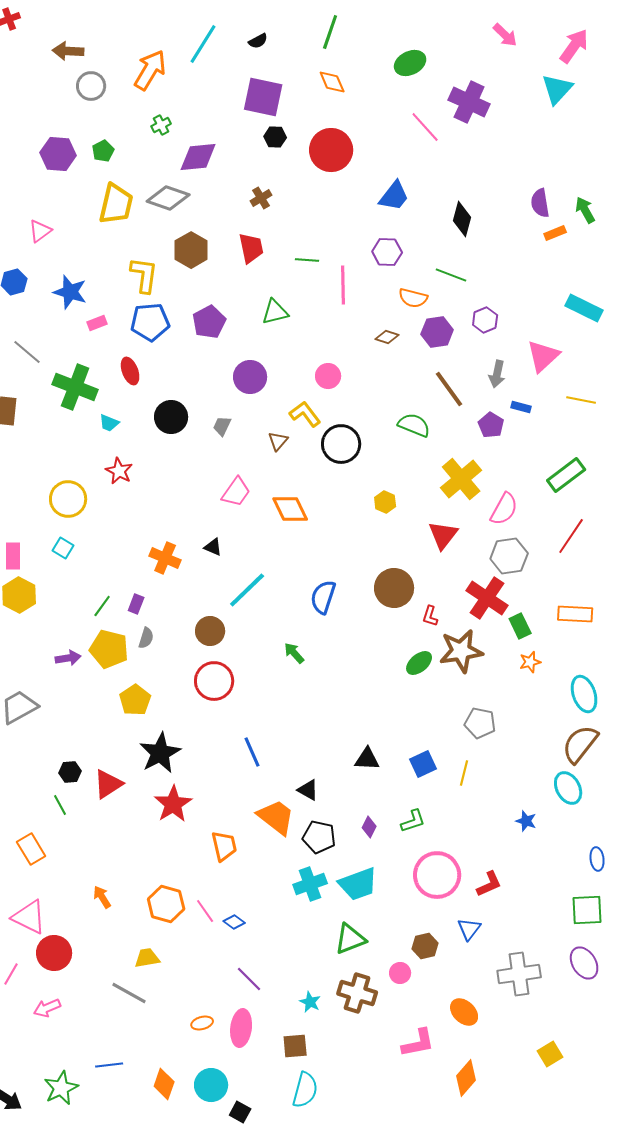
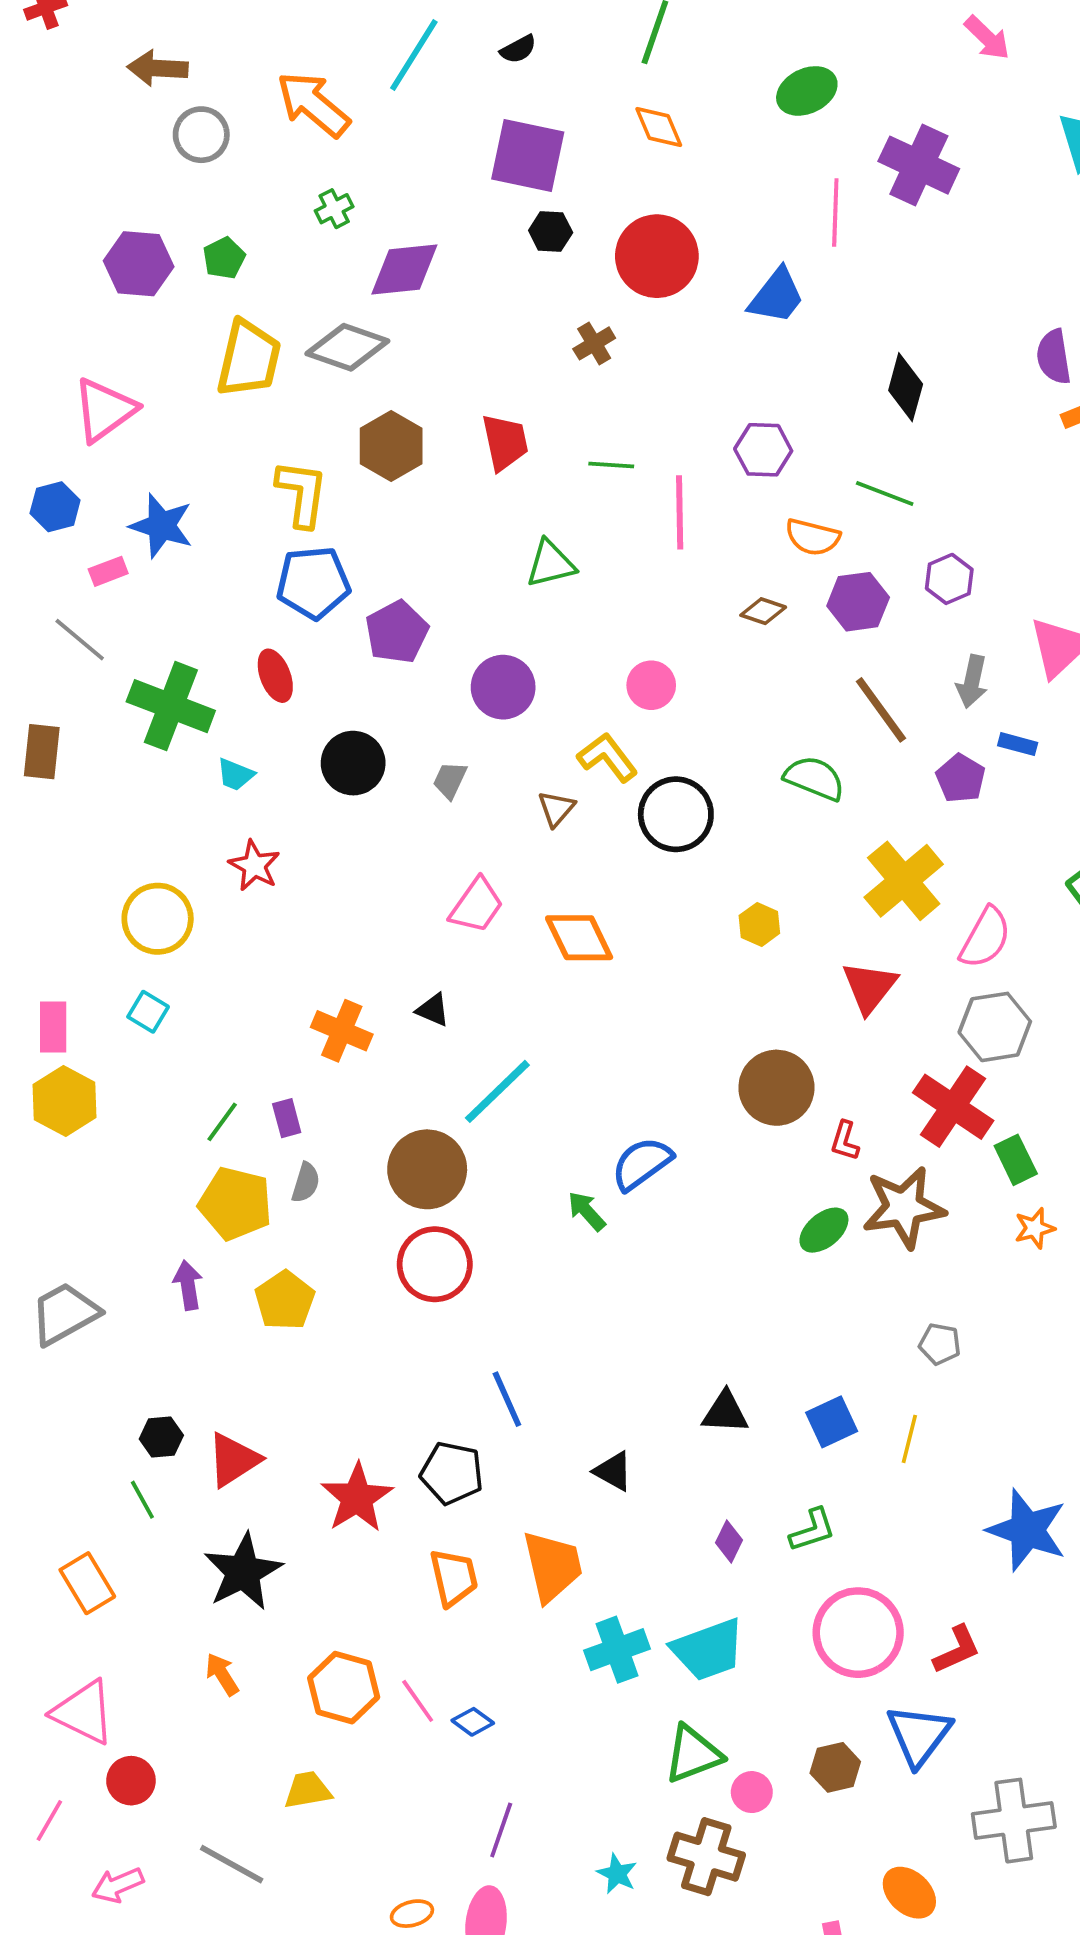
orange arrow: (150, 70) -> (313, 104), turned -81
pink line: (425, 127) -> (835, 212), turned 44
blue trapezoid: (394, 196) -> (776, 296), moved
brown cross: (261, 198) -> (594, 343), moved
pink triangle: (40, 231) -> (104, 410), size x1.5
purple pentagon: (209, 322) -> (397, 632), moved
pink rectangle: (97, 323) -> (108, 571), moved
blue semicircle: (323, 597) -> (642, 1164), moved, turned 36
purple rectangle: (136, 604) -> (287, 1118), turned -36
brown circle: (210, 631) -> (427, 1169), size x1.4
purple arrow: (68, 658) -> (188, 1285), moved, turned -90
gray pentagon: (480, 723) -> (940, 1344), size x0.7
black star: (160, 753) -> (243, 1572), moved
orange trapezoid: (276, 817) -> (552, 1566), moved, turned 39
blue star: (526, 821) -> (1027, 1530), size x2.0
black pentagon: (319, 837) -> (452, 1473), moved
blue triangle: (469, 929) -> (919, 1735), size x1.5
red circle: (54, 953) -> (131, 1781), size x0.7
pink circle: (400, 973) -> (752, 1792), moved
purple line: (249, 979) -> (501, 1830), turned 64
gray line: (129, 993) -> (232, 1864), moved

